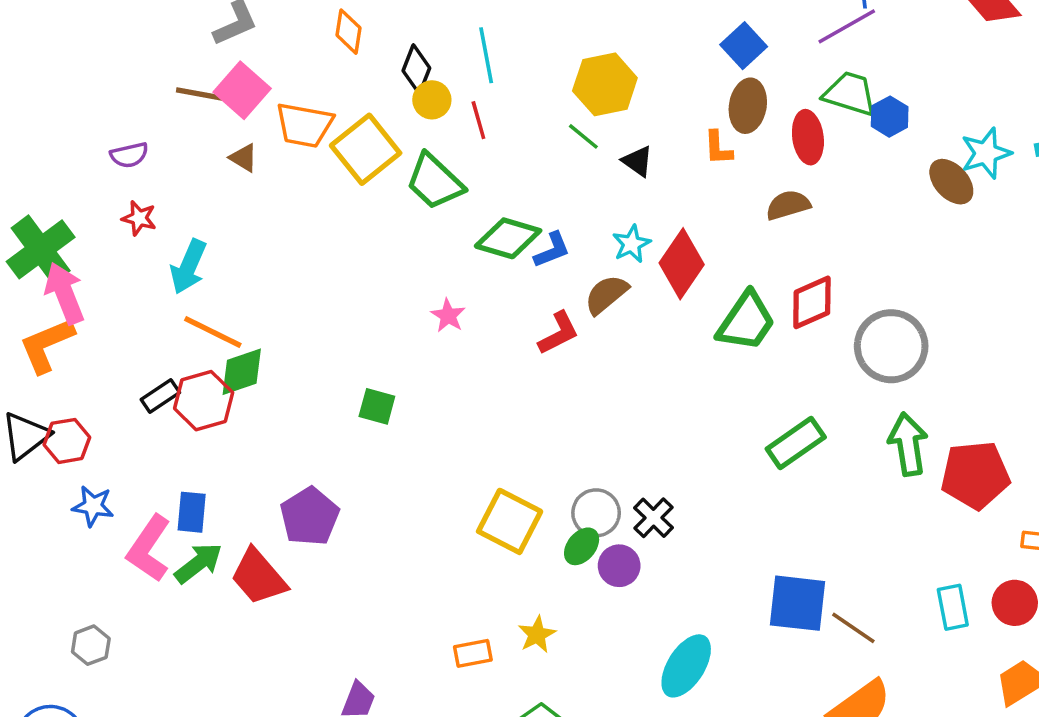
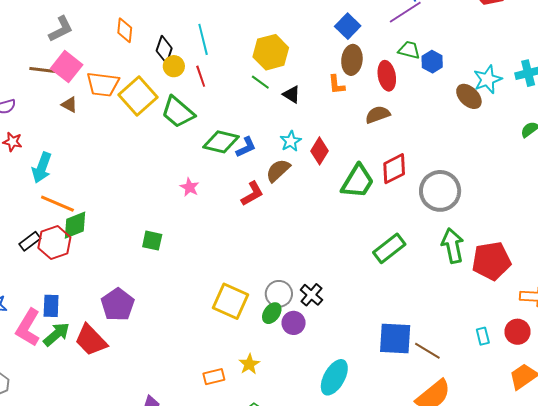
green trapezoid: (850, 94) -> (409, 50), size x0.7
red diamond: (682, 264) -> (320, 151), size x0.7
cyan rectangle: (953, 607) -> (483, 336), size x0.7

